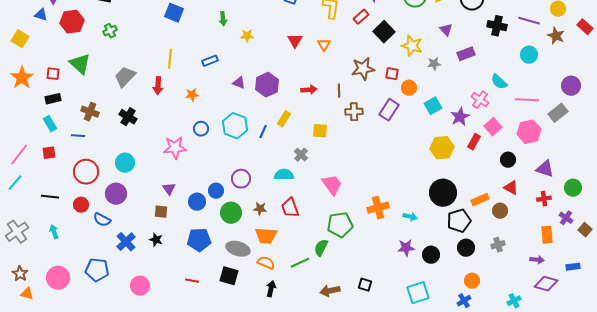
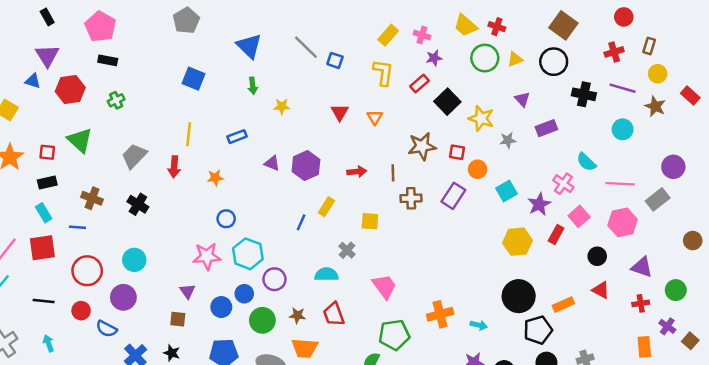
cyan hexagon: (235, 126) -> (248, 254), moved
pink star: (175, 148) -> (207, 256), moved
red square: (49, 153) -> (42, 248), size x1.6
brown circle: (500, 211) -> (693, 241), moved

